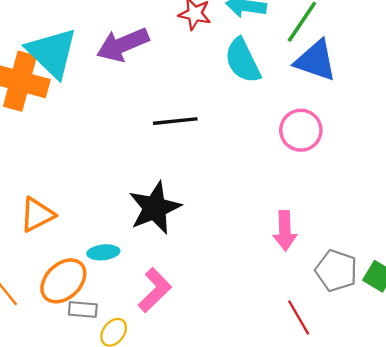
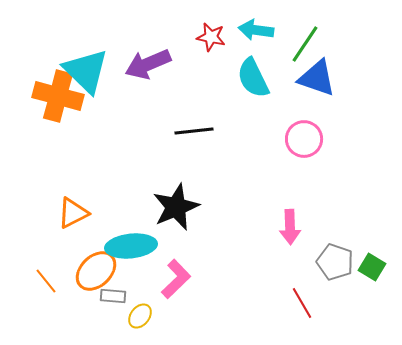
cyan ellipse: (103, 252) -> (131, 246), size x1.8

